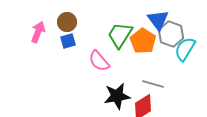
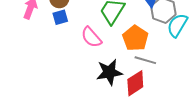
orange pentagon: (143, 41) -> (135, 38), moved

